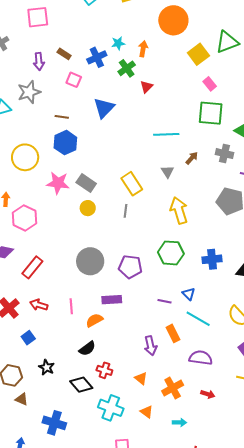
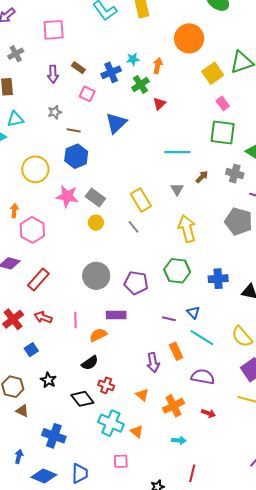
gray star: (29, 92) -> (55, 112), moved, size x0.6
gray line: (125, 211) -> (134, 227), turned -48
orange triangle: (147, 412) -> (137, 432), moved

